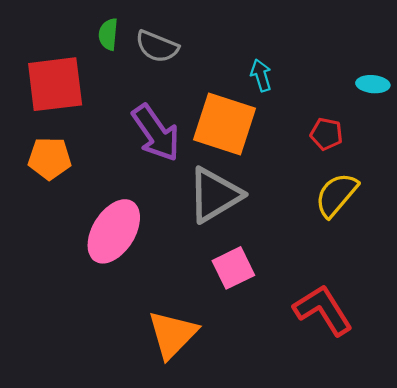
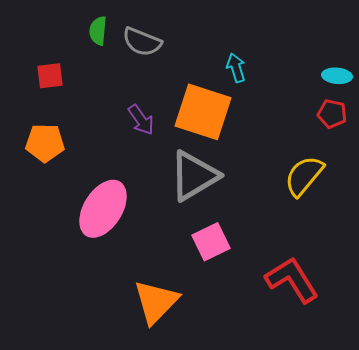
red square: (55, 84) -> (50, 76), size x0.5
purple arrow: (156, 133) -> (141, 120), size x0.6
red pentagon: (326, 134) -> (332, 114), moved

